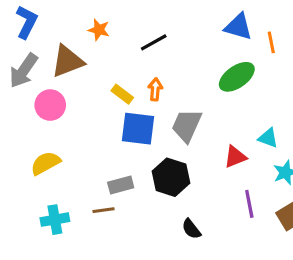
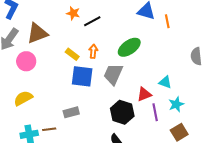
orange star: (99, 30) -> (73, 13), moved
green ellipse: (237, 77) -> (129, 47), moved
black hexagon: (171, 177) -> (122, 112), moved
purple line: (249, 204) -> (155, 112), moved
brown line: (103, 210) -> (49, 129), moved

